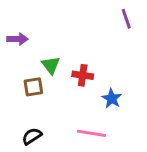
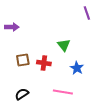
green triangle: (51, 65) -> (64, 45), moved
red cross: (83, 75) -> (44, 63), moved

